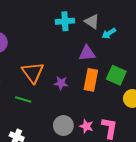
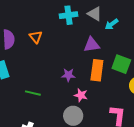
orange triangle: (33, 73) -> (36, 37), moved, size x0.6
pink star: (86, 126) -> (81, 95), moved

